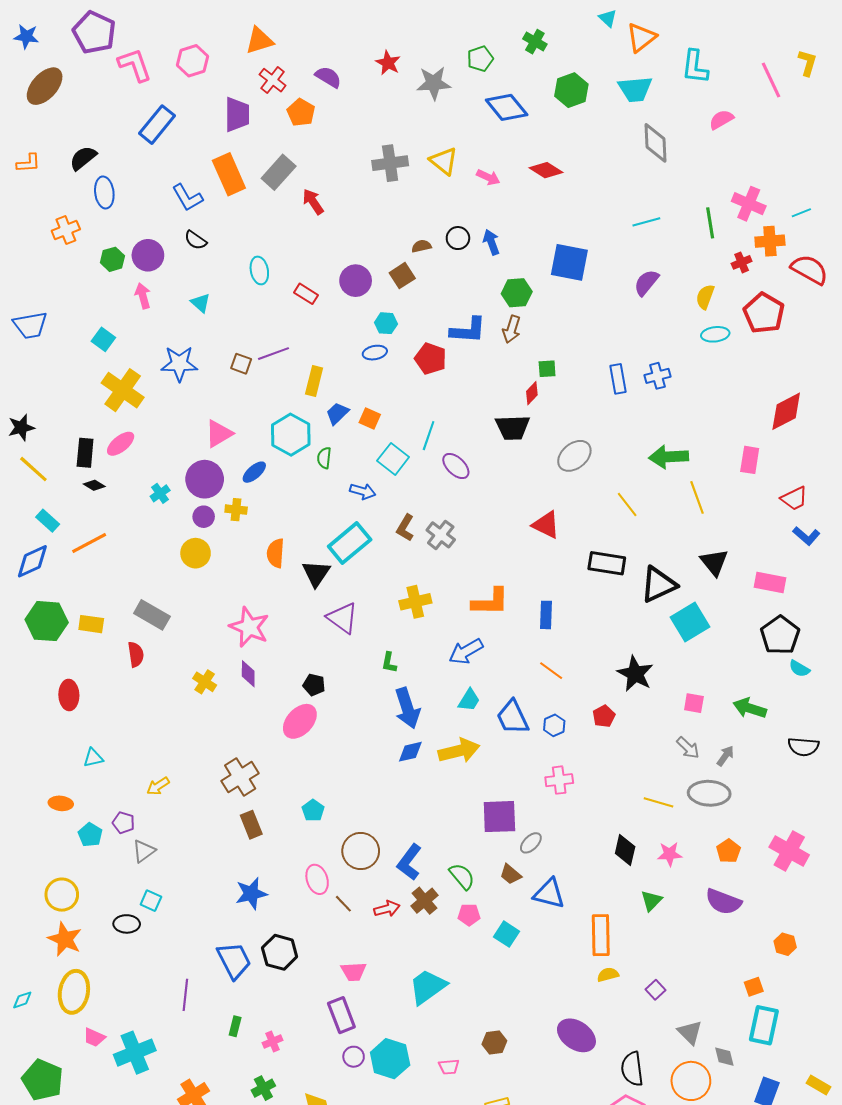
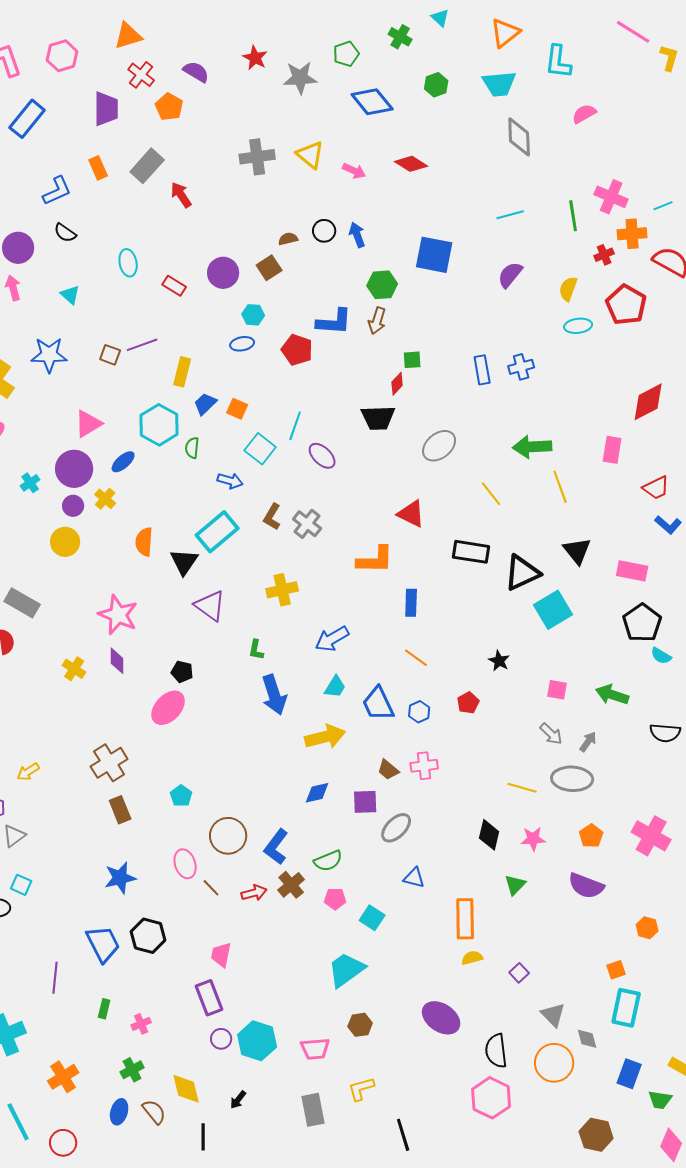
cyan triangle: (608, 18) -> (440, 18), moved
pink line: (771, 80) -> (633, 32), moved, turned -33
green hexagon: (571, 90) -> (436, 85), size x0.7
orange rectangle: (229, 174) -> (98, 168), size x0.6
blue L-shape: (187, 198) -> (57, 191), turned -84
yellow cross: (236, 510) -> (105, 499), turned 35
orange L-shape: (490, 602) -> (375, 560), moved
black star: (635, 674) -> (499, 661), size x0.6
blue diamond: (410, 752) -> (317, 793), moved
purple square: (499, 817) -> (365, 802), size x0.7
gray ellipse: (531, 843) -> (396, 828), size x1.4
brown trapezoid: (511, 874) -> (388, 770), moved
green semicircle: (462, 876) -> (328, 861), turned 108
blue triangle: (549, 894) -> (414, 878), size x0.7
pink trapezoid: (354, 972) -> (221, 955), turned 104
cyan trapezoid: (428, 987) -> (346, 970), moved
pink trapezoid: (449, 1067) -> (315, 1049), size x1.4

